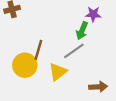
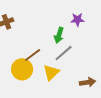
green arrow: (82, 31) -> (59, 35), moved
brown line: (38, 50) -> (33, 55), turned 42

